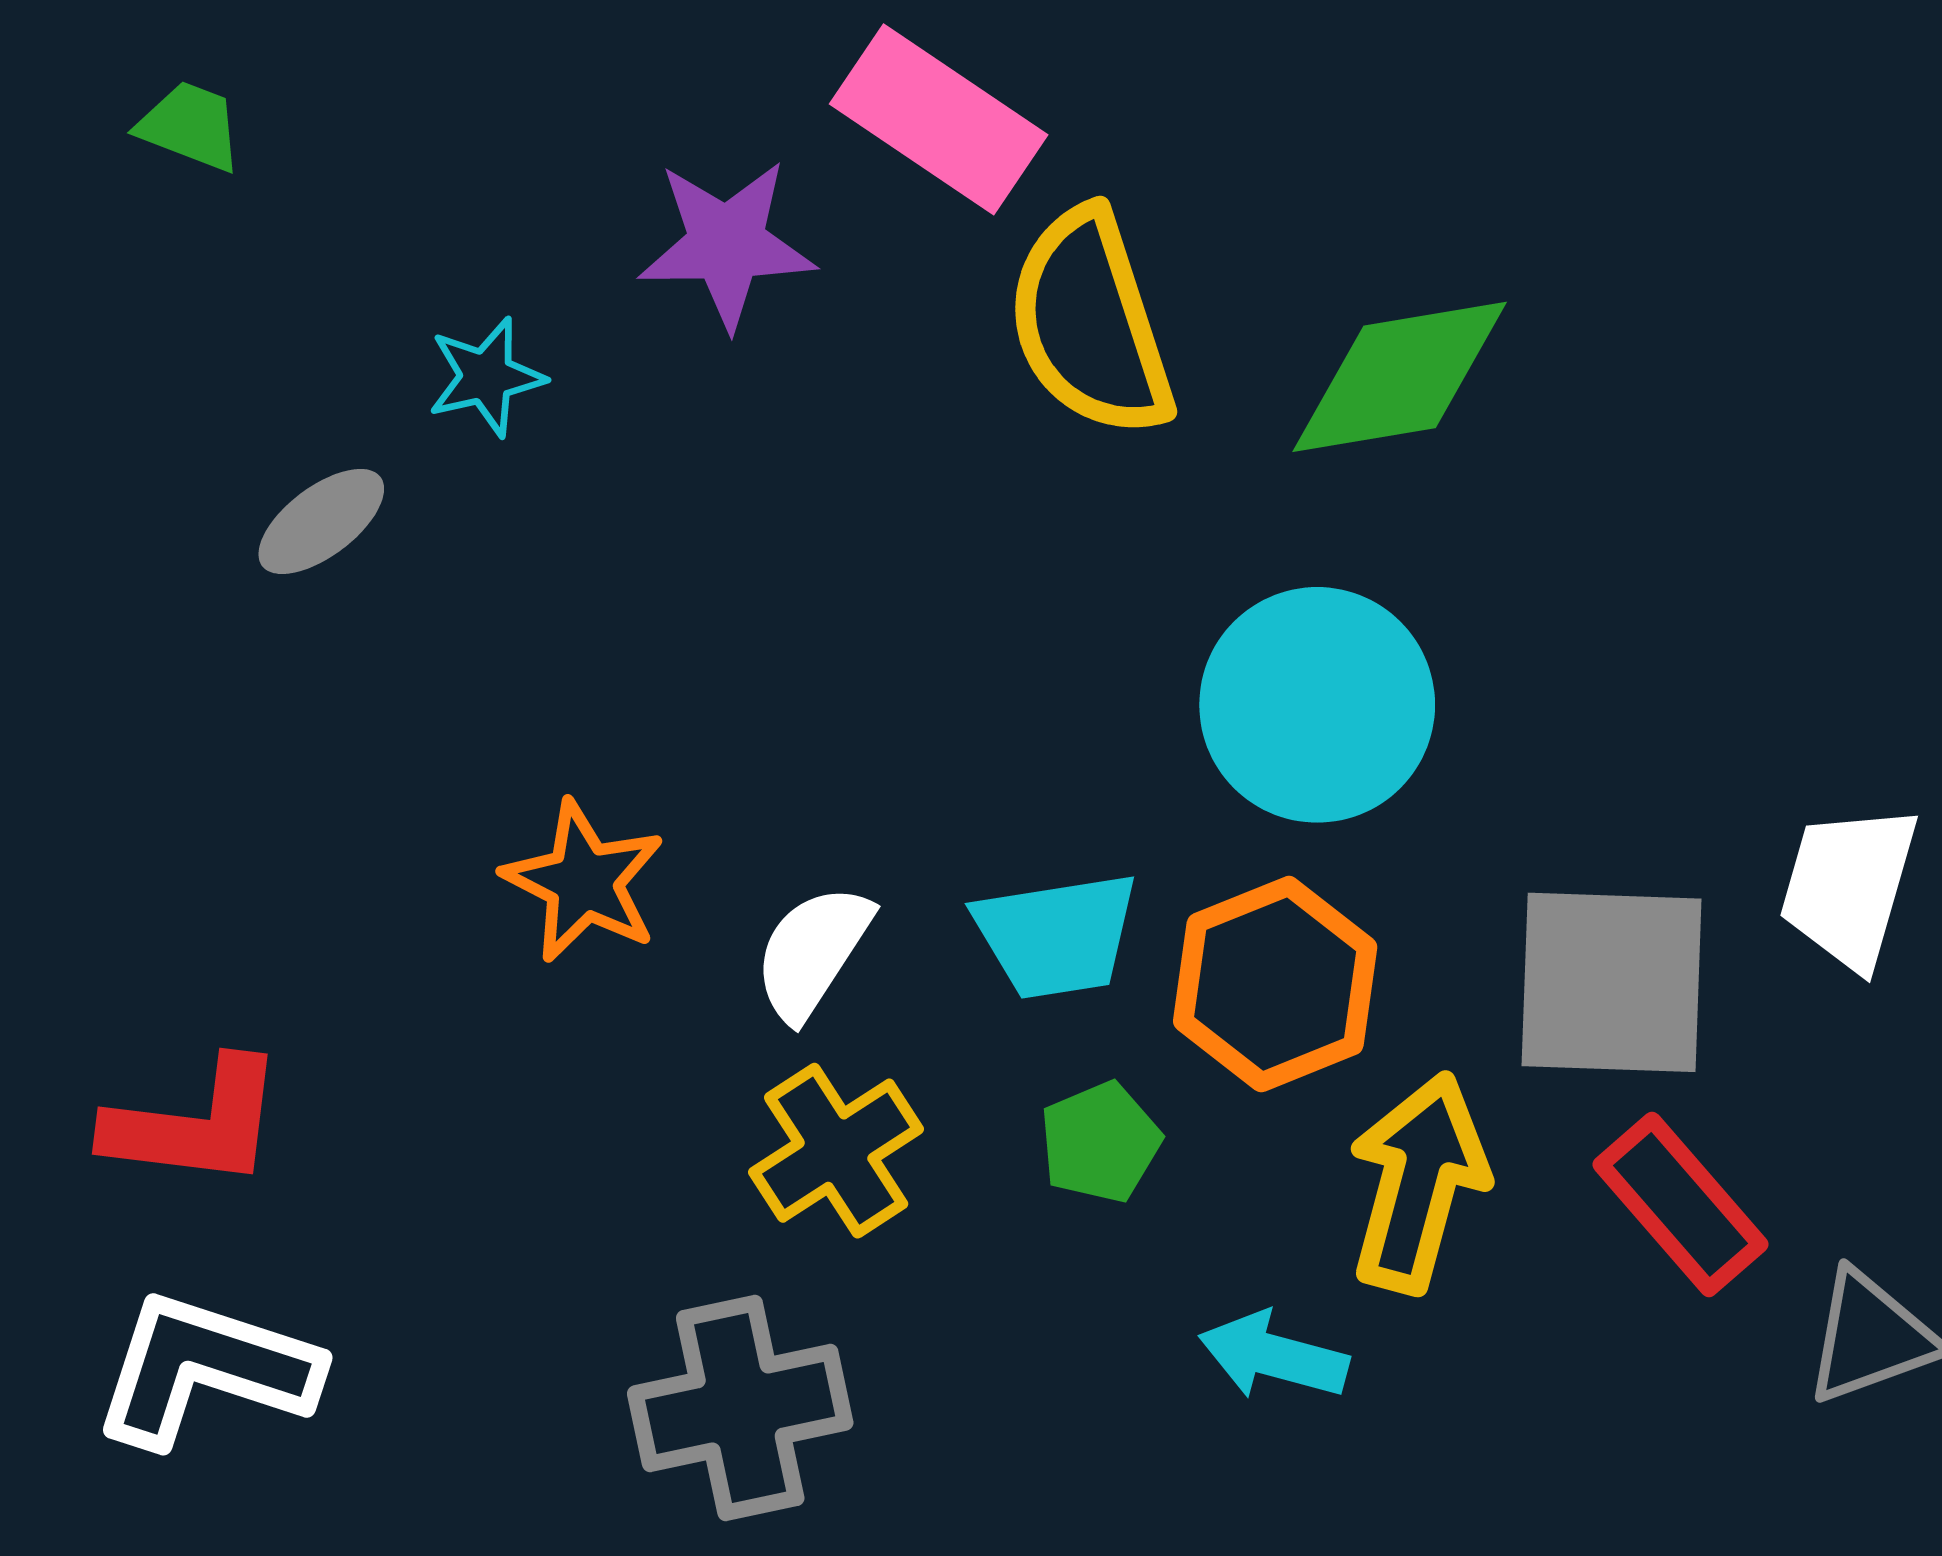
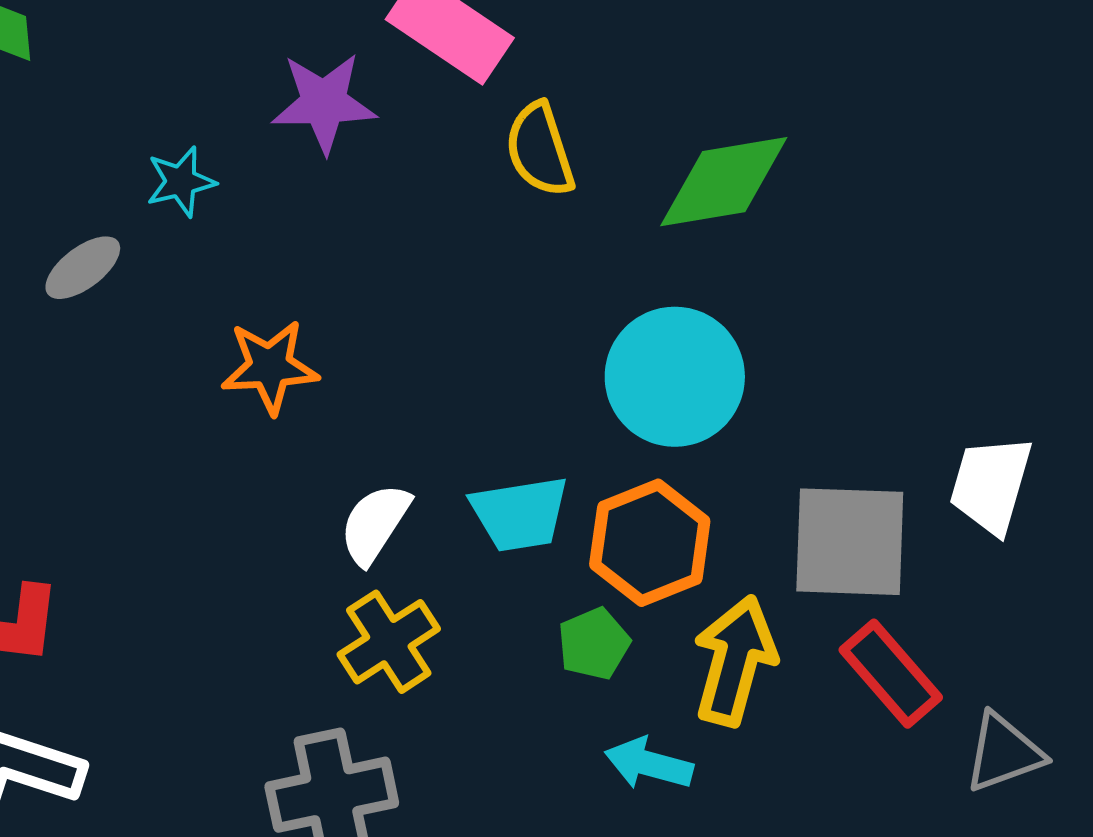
yellow semicircle: (1090, 323) -> (540, 150), size x0.7
orange star: (584, 881) -> (270, 367), moved, turned -30
green pentagon: (1100, 1142) -> (594, 644), moved

